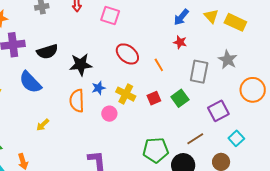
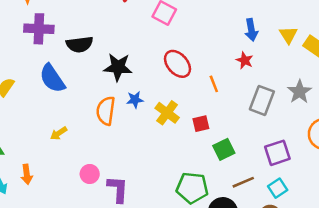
blue arrow: (181, 17) -> (251, 30), turned -60
green square: (180, 98) -> (224, 149), moved
pink circle: (109, 114) -> (90, 174), moved
cyan square: (236, 138) -> (278, 188), moved

